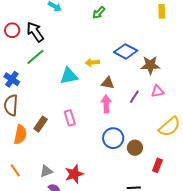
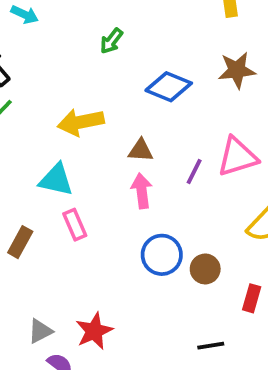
green arrow: (99, 13) -> (111, 41), moved
yellow arrow: (92, 62) -> (81, 122), moved, size x1.6
brown star: (150, 65) -> (237, 70), moved
cyan triangle: (69, 76) -> (56, 180), moved, turned 30
pink triangle: (158, 91) -> (237, 157), size x1.6

